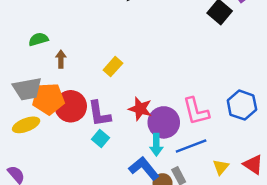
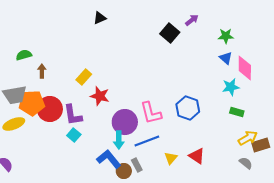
red star: (140, 109) -> (100, 96), moved

